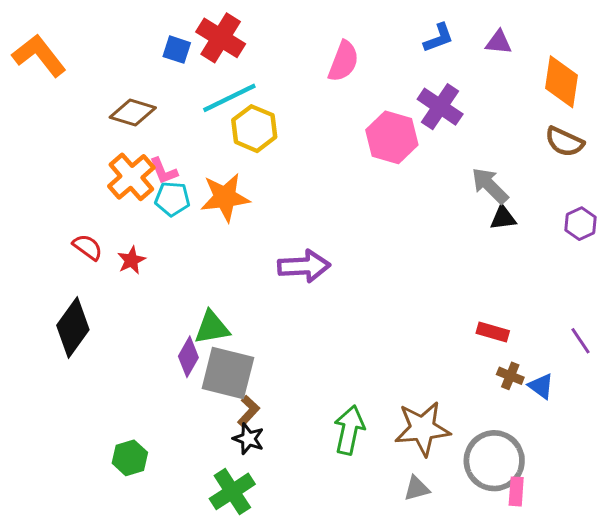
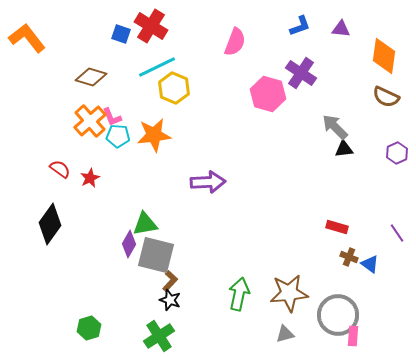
green hexagon: (130, 458) -> (89, 328), moved

